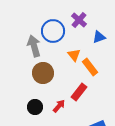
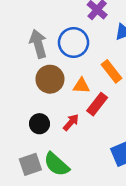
blue circle: (53, 31) -> (74, 43), moved
orange triangle: (74, 55) -> (81, 86), moved, turned -48

